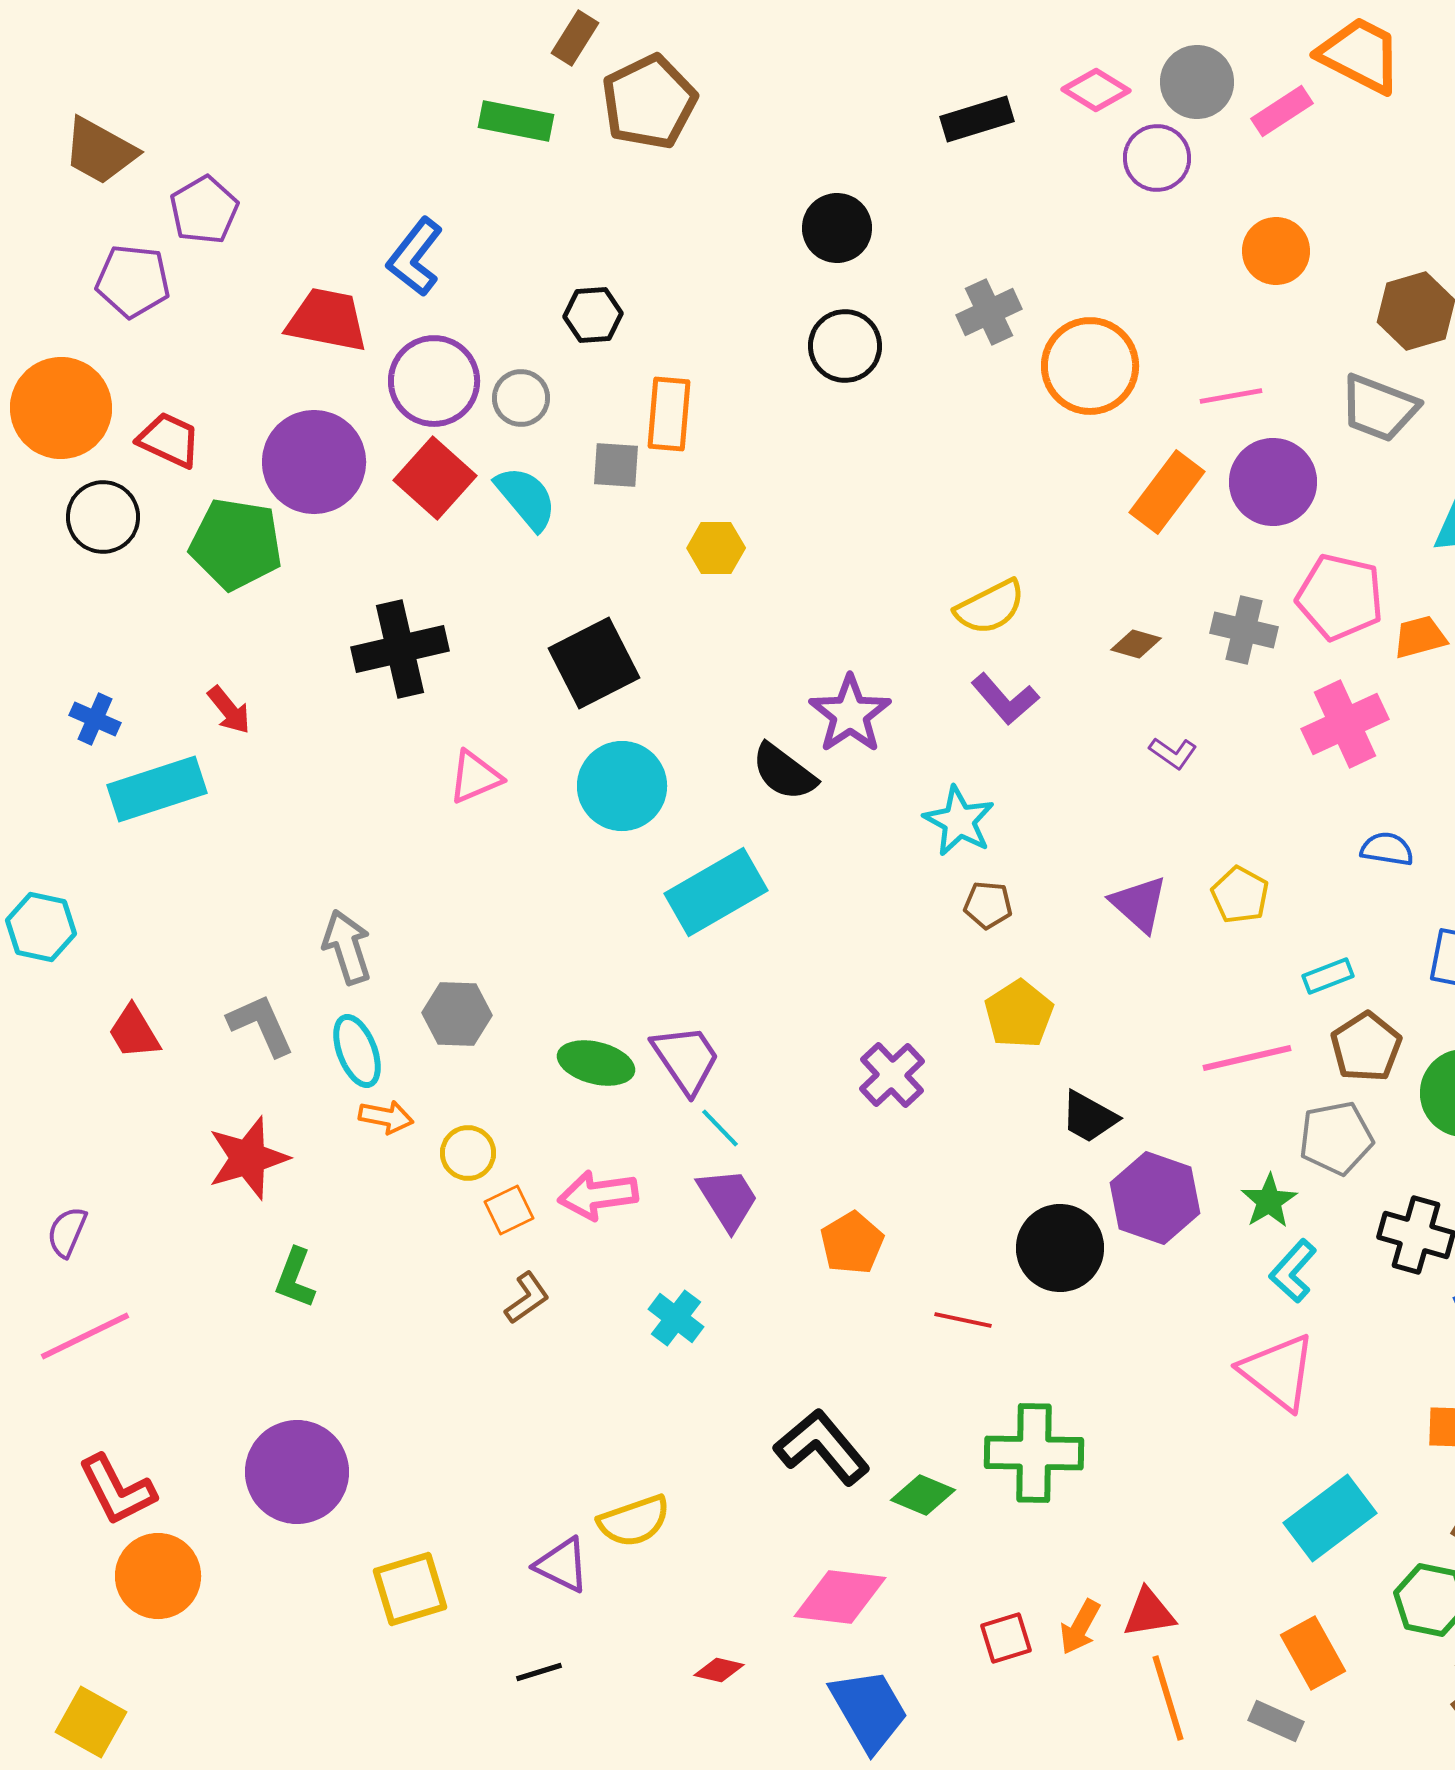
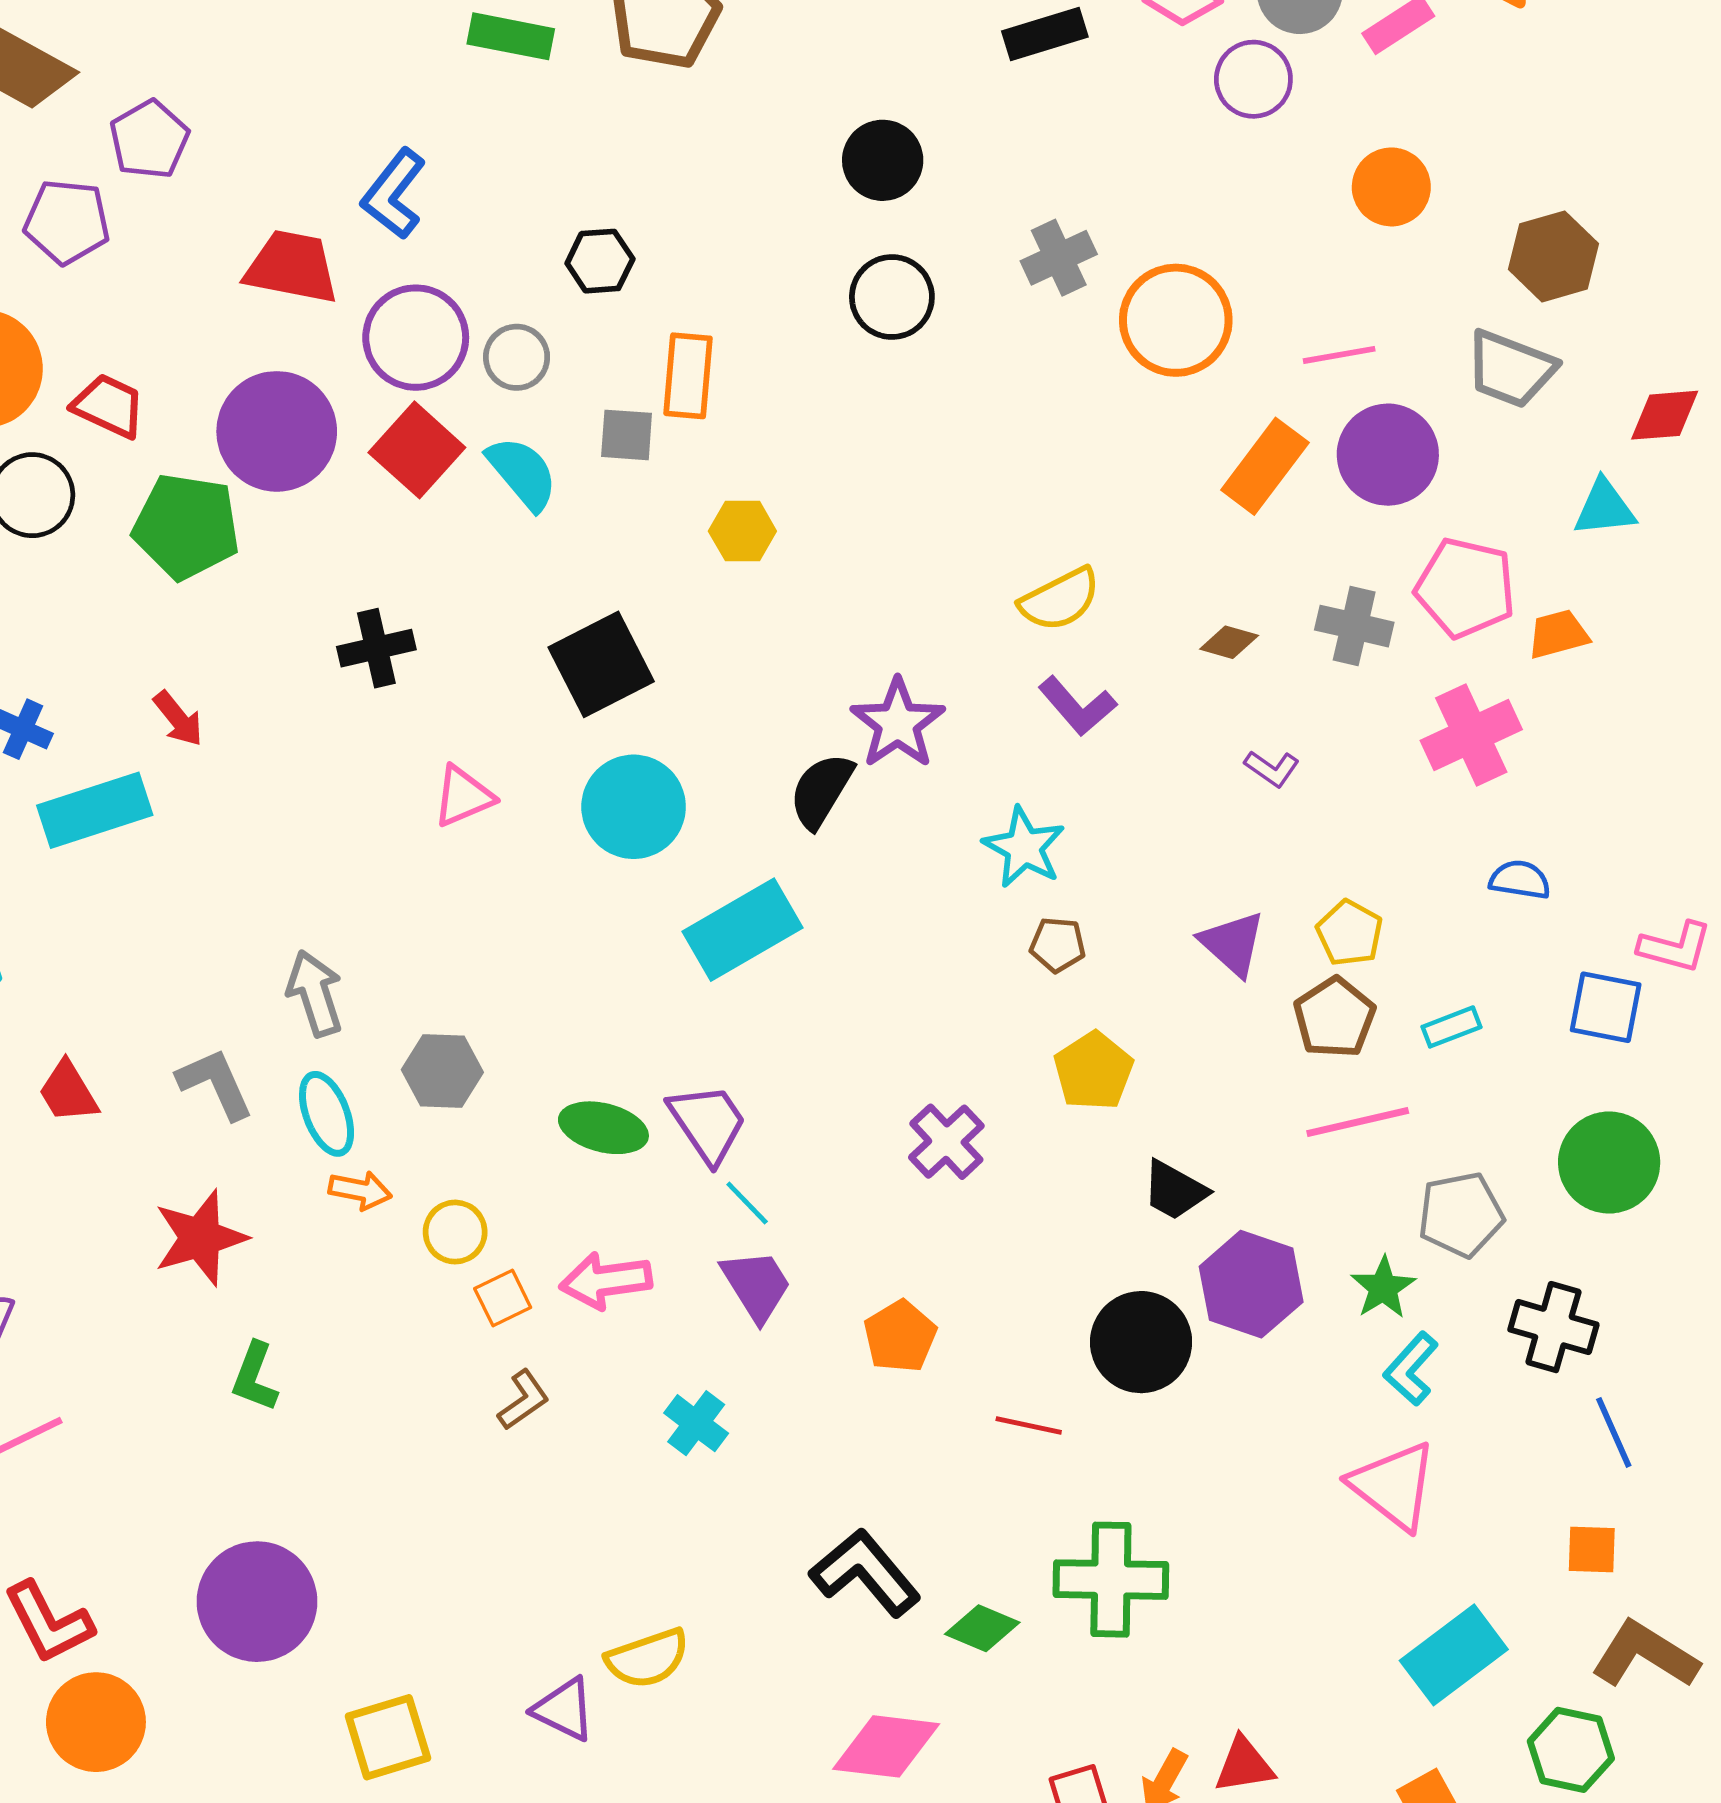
black cross: (400, 649) -> (376, 648), size x0.7
black semicircle: (784, 772) -> (821, 791), turned 84
brown pentagon: (1366, 1047) -> (1335, 1018), moved

